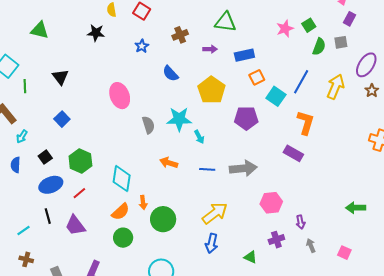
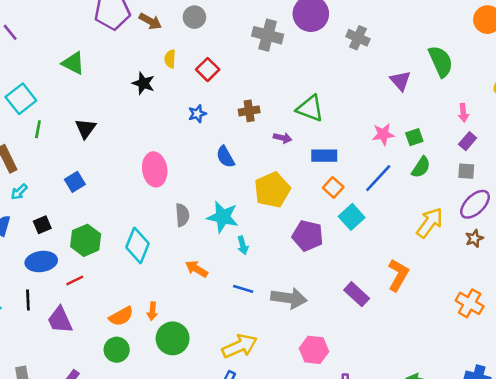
gray square: (341, 42) -> (466, 171), moved
orange square: (257, 77) -> (333, 187), turned -35
blue line: (301, 82) -> (378, 178), moved
orange L-shape: (306, 123) -> (398, 275), moved
cyan diamond: (122, 179) -> (137, 245), moved

